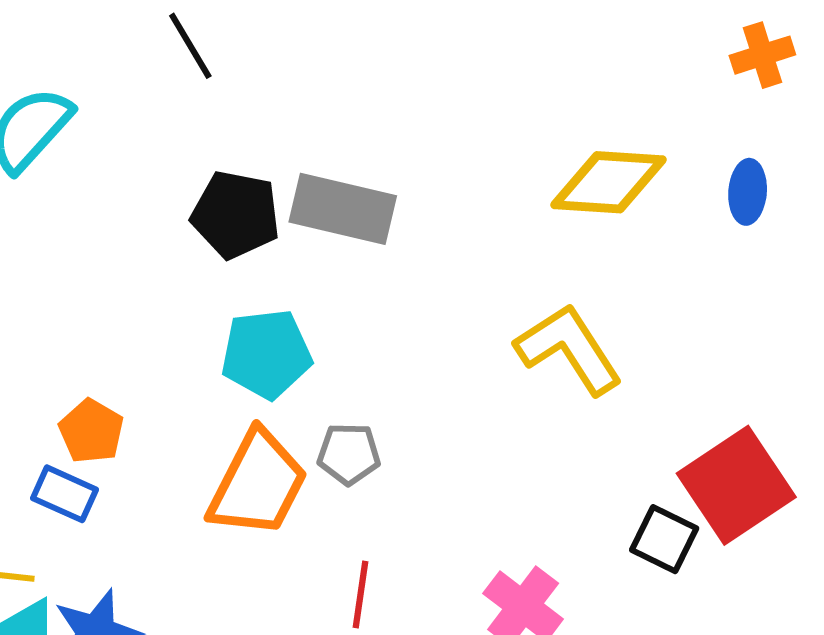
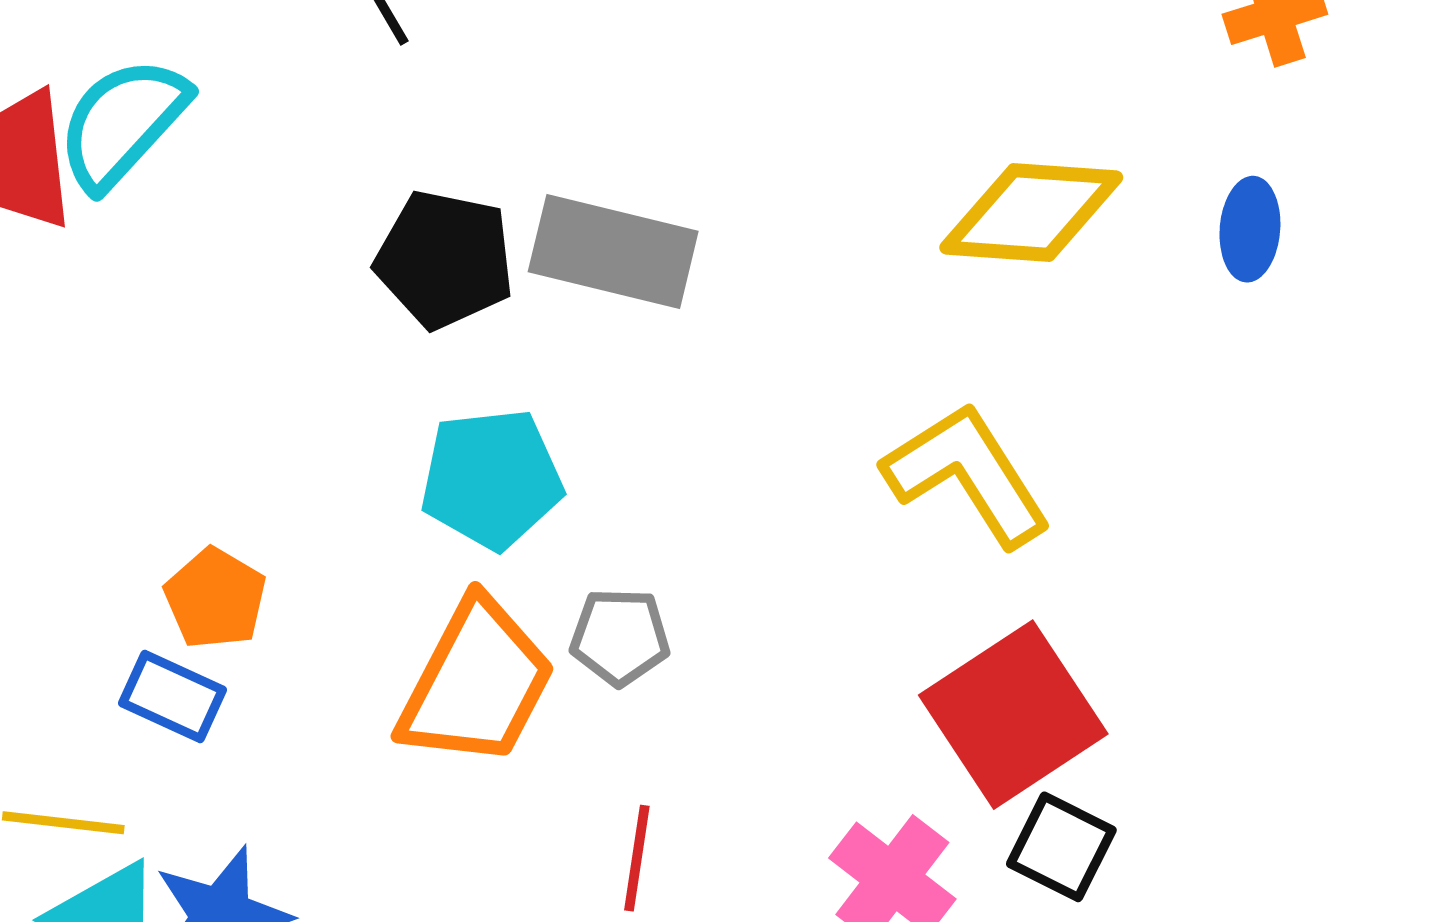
red square: (736, 485) -> (1013, 715), moved
black square: (664, 539) -> (1061, 847), moved

